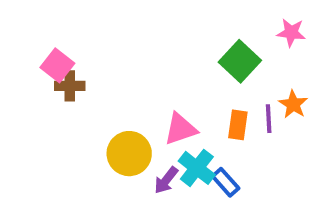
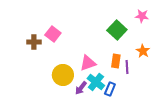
pink square: (57, 65) -> (53, 34), moved
purple line: (269, 119) -> (127, 67), moved
blue rectangle: (226, 182) -> (110, 89), turned 64

